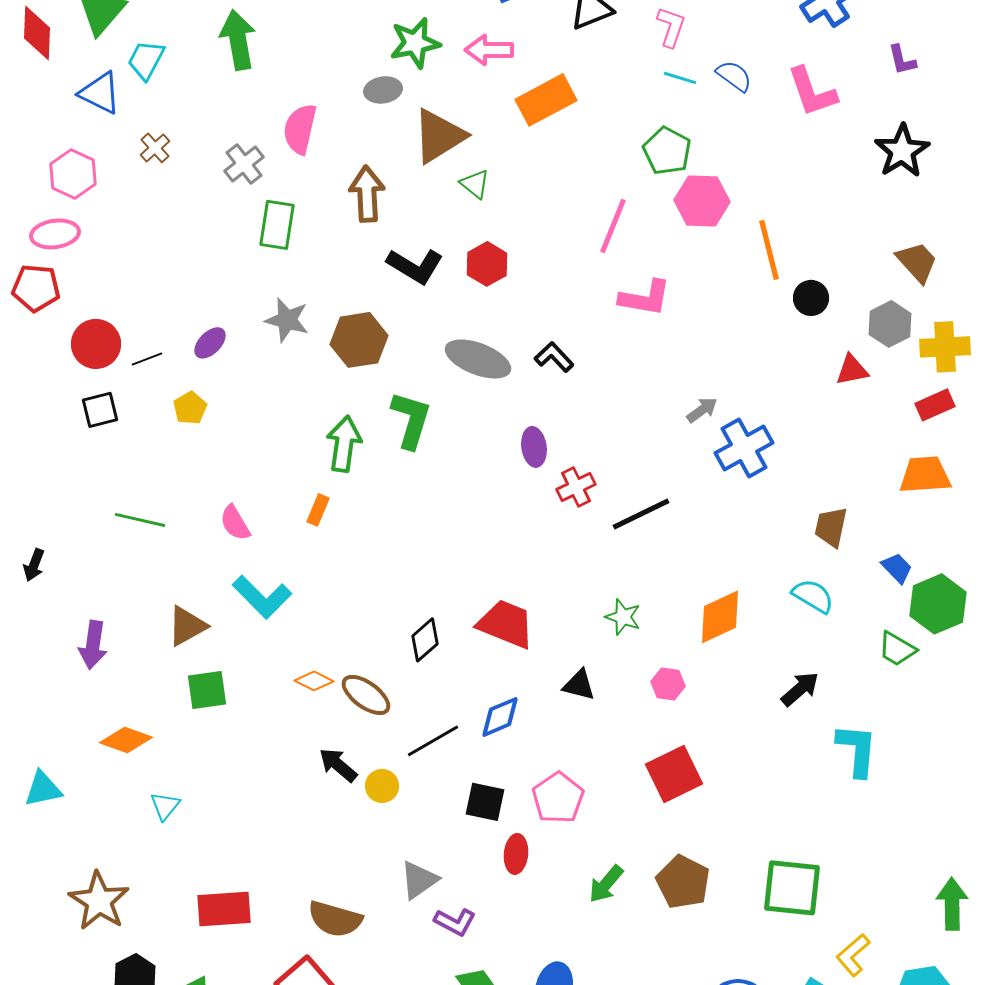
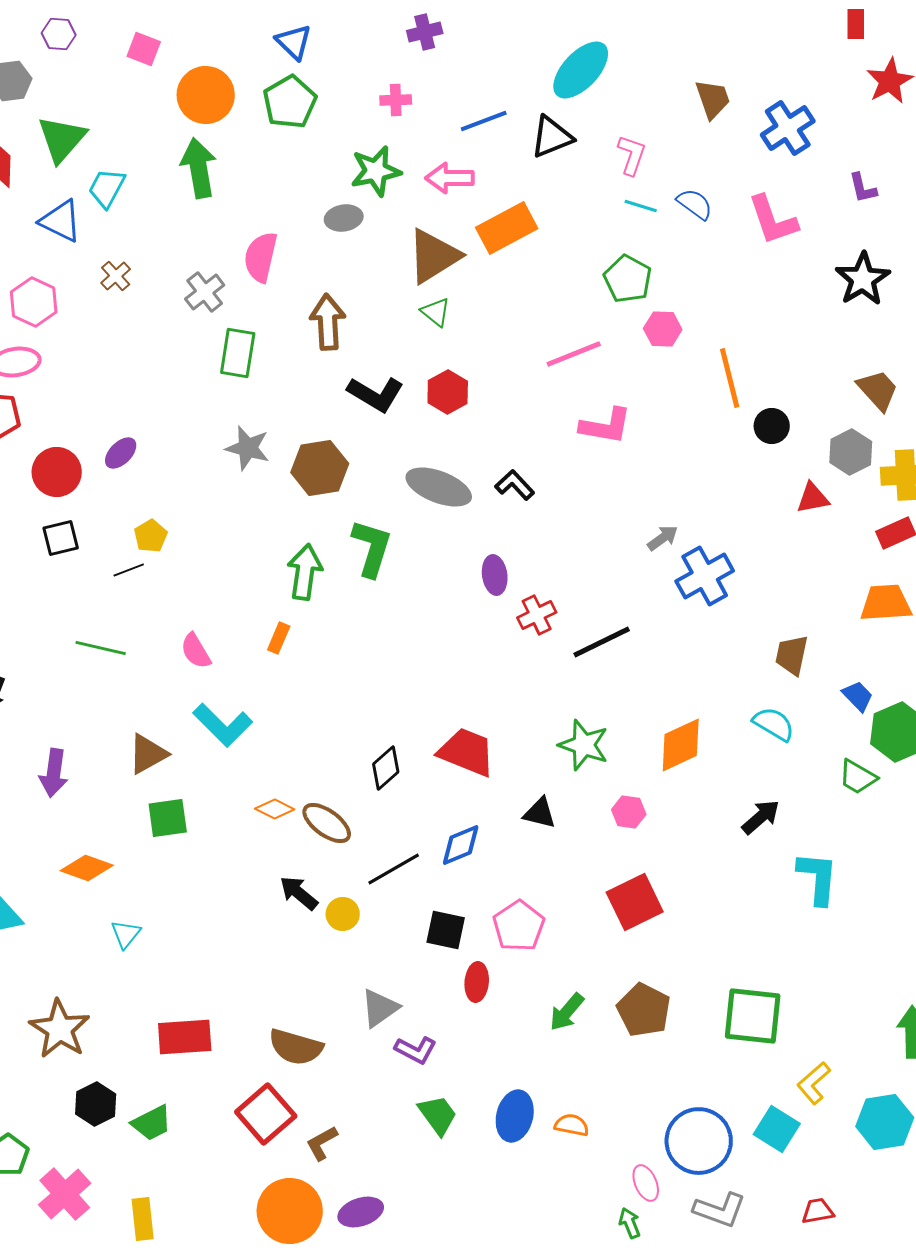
brown triangle: (439, 136) -> (434, 256), moved
pink hexagon: (702, 201) -> (663, 329), size x0.7
pink line: (613, 226) -> (574, 354), turned 46
purple ellipse: (210, 343) -> (121, 453), moved
black line: (147, 359) -> (129, 570), moved
green star: (623, 617) -> (584, 745), size x1.4

